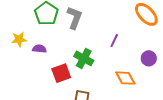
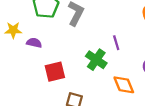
purple line: (114, 40) -> (116, 43), turned -48
green cross: (84, 58) -> (96, 60), moved

